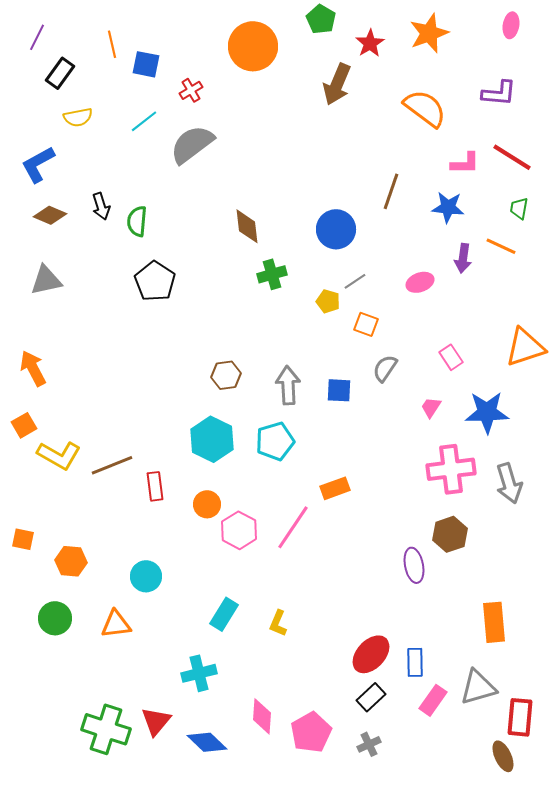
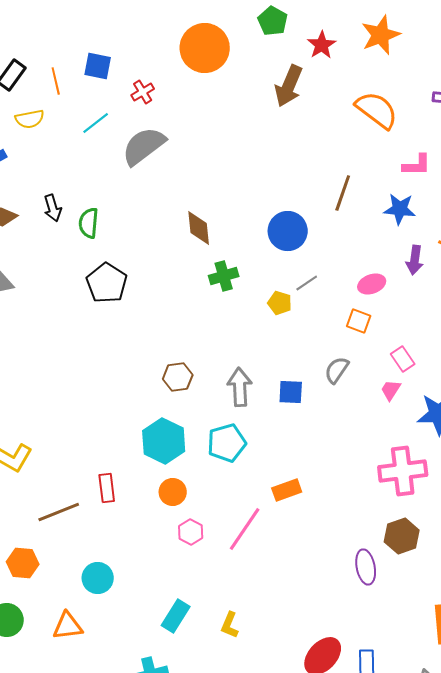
orange line: (112, 44) -> (56, 81), moved
orange square: (366, 324) -> (359, 321), moved
pink trapezoid: (431, 407) -> (391, 390), moved
brown line: (112, 465) -> (59, 512), moved
orange circle: (207, 504) -> (173, 492), moved
pink hexagon: (239, 530) -> (191, 532), size x0.7

